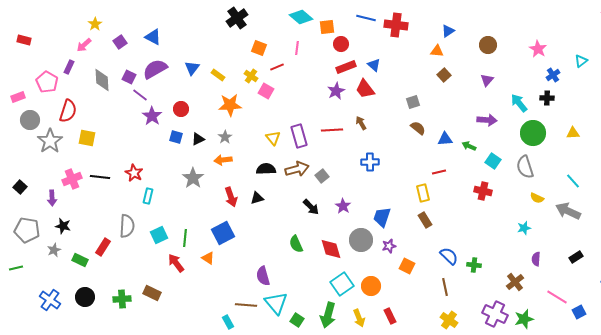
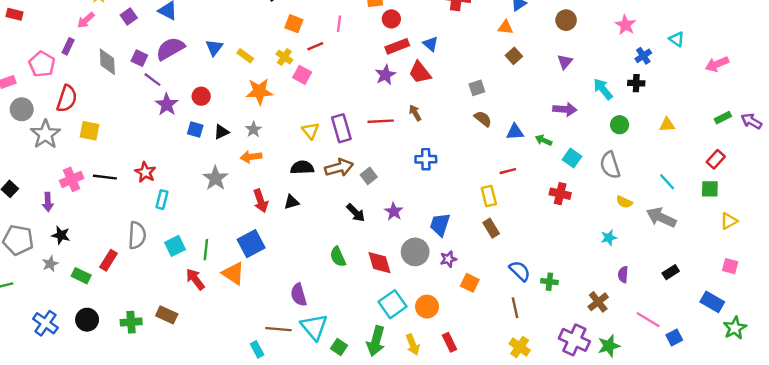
cyan triangle: (581, 61) -> (677, 39), turned -48
green circle: (533, 133) -> (620, 125), size x0.6
orange triangle: (208, 258) -> (233, 273), size x1.5

